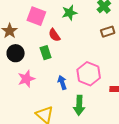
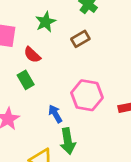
brown rectangle: (108, 32) -> (80, 39), moved
green arrow: (79, 105) -> (68, 141), moved

